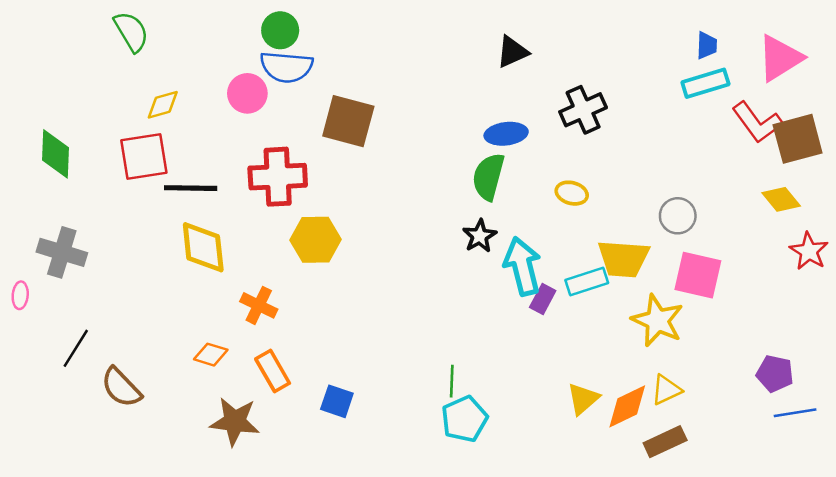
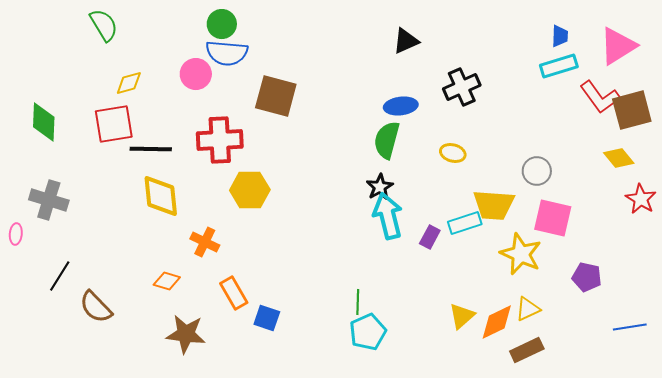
cyan arrow: (522, 266) -> (388, 216), moved
orange rectangle: (273, 371) -> (234, 293), moved
purple pentagon: (775, 374) -> (587, 277), moved

